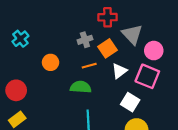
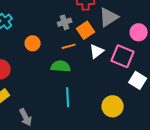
gray triangle: (132, 34) -> (109, 17), turned 40
pink circle: (154, 51) -> (139, 32), moved
white square: (130, 102) -> (138, 80), moved

